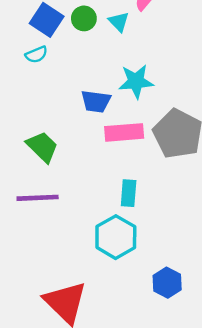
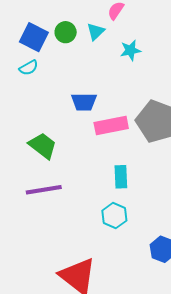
cyan triangle: (119, 22) -> (96, 31), turned 36
cyan star: (136, 81) -> (130, 50), moved, size x0.7
cyan hexagon: (116, 237) -> (114, 216), size x0.7

